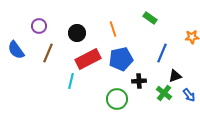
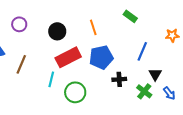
brown line: (48, 53) -> (21, 64), moved
black triangle: (175, 76) -> (155, 74), turned -40
green circle: (117, 99) -> (75, 92), moved

